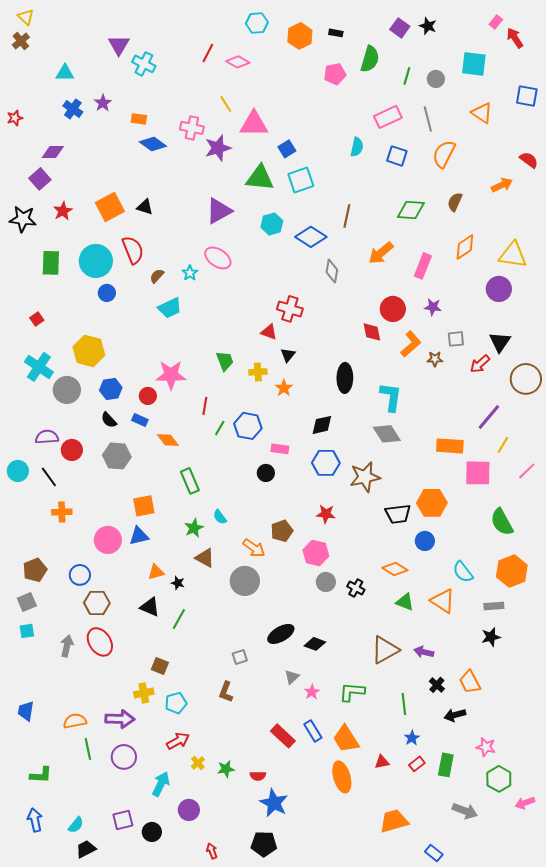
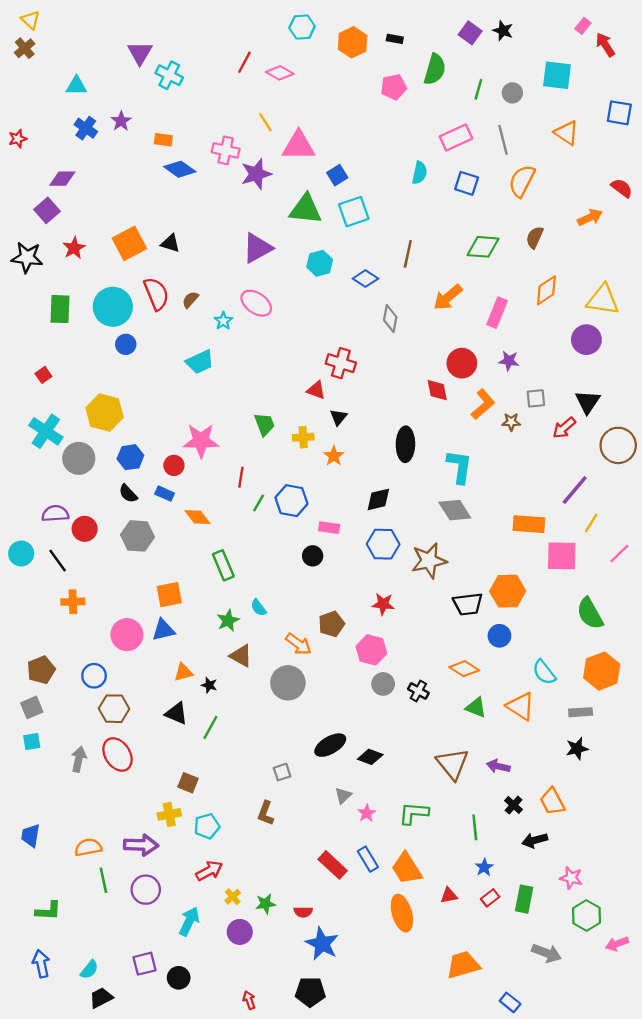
blue diamond: (311, 237) -> (365, 279), size x0.7
brown semicircle: (157, 276) -> (190, 300), moved
brown triangle: (385, 650) -> (452, 764), turned -40
purple circle: (189, 810) -> (240, 932), moved

